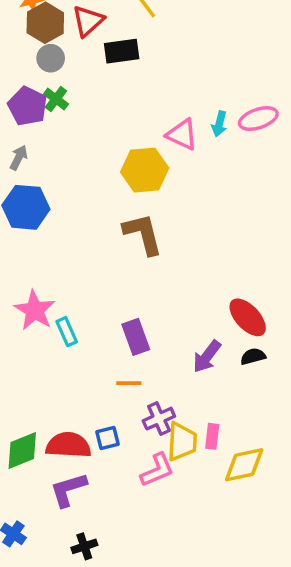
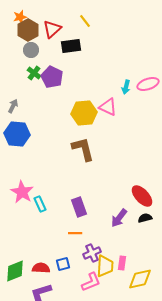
purple pentagon: (28, 106) -> (52, 77), moved
pink triangle: (182, 135) -> (108, 107), moved
red semicircle: (68, 445) -> (41, 268), size x0.7

